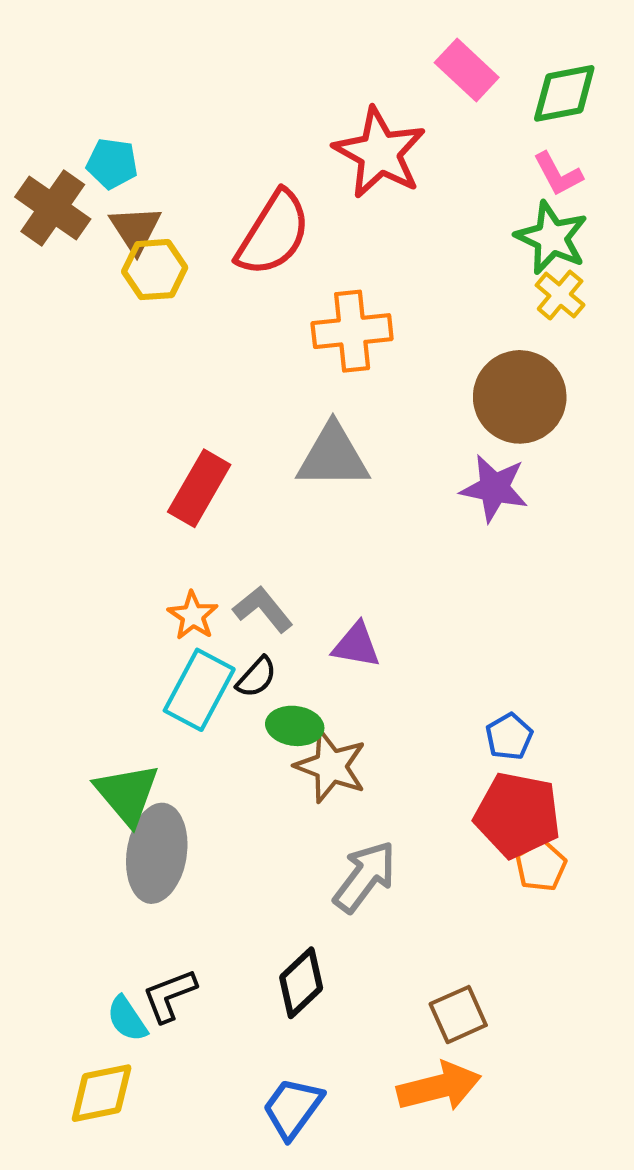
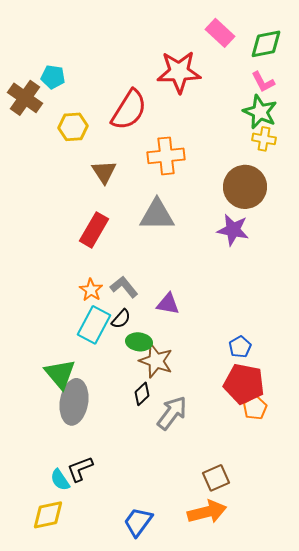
red star: (380, 153) -> (179, 72), turned -30
brown triangle: (136, 229) -> (104, 172), moved
yellow cross: (560, 295) -> (264, 139), turned -30
black diamond: (301, 983) -> (142, 394), moved, size x0.7

